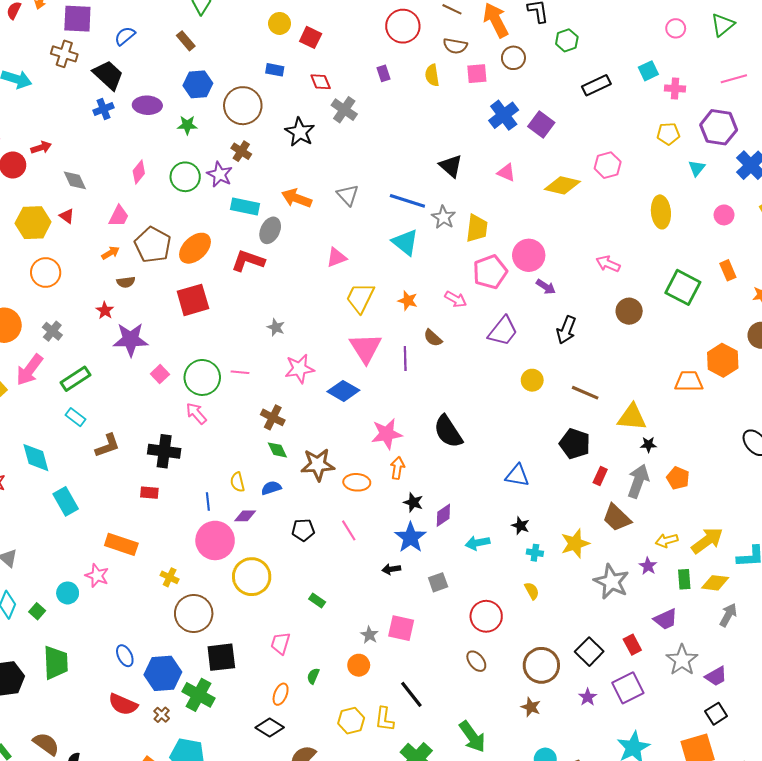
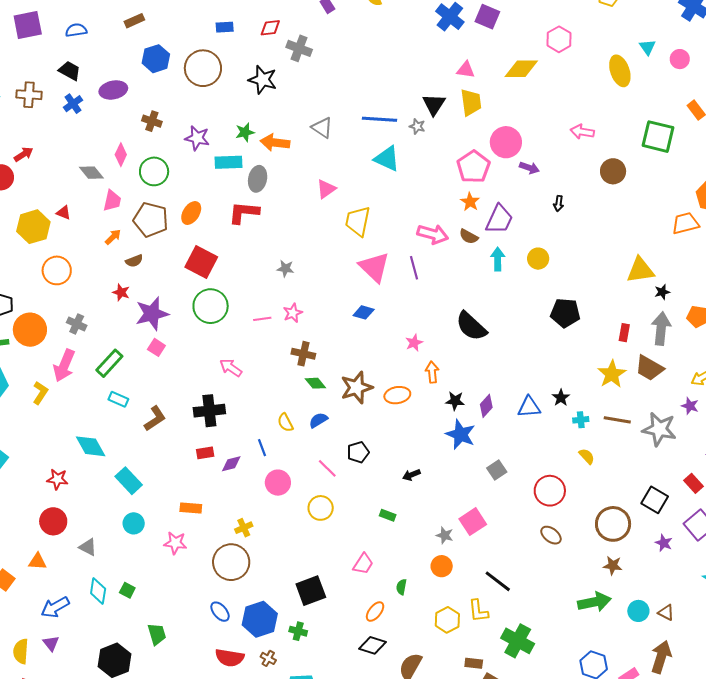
blue semicircle: (125, 36) -> (76, 30), turned 45
brown rectangle: (186, 41) -> (134, 21), turned -60
brown cross: (64, 54) -> (29, 95), moved
black trapezoid: (108, 75) -> (70, 71), size x0.7
red diamond: (321, 82) -> (270, 28), turned -60
green star: (187, 125) -> (245, 132), moved
brown cross: (241, 151) -> (152, 121), moved
black triangle: (451, 166) -> (434, 104), moved, turned 35
cyan triangle: (697, 168) -> (647, 47), moved
green circle: (185, 177) -> (154, 171), moved
gray diamond: (75, 180) -> (91, 173), moved
gray star: (444, 217) -> (417, 126), size x0.7
yellow trapezoid: (477, 228) -> (471, 102), moved
orange ellipse: (195, 248) -> (191, 213), size x0.7
pink arrow: (456, 299) -> (433, 234), moved, size x1.4
red square: (193, 300) -> (201, 262), turned -32
orange star: (408, 301) -> (470, 202), moved, turned 30
black arrow: (566, 330) -> (559, 204), size x0.6
brown semicircle: (433, 338) -> (469, 236), moved
pink star: (300, 369) -> (293, 313), moved, size x0.7
pink square: (160, 374) -> (156, 347), moved
green circle: (202, 377) -> (211, 306), moved
blue diamond: (343, 391) -> (364, 312), size x0.7
brown line: (585, 393) -> (617, 420), moved
pink star: (387, 434) -> (414, 343), size x0.6
black pentagon: (575, 444) -> (565, 313), moved
blue triangle: (517, 475) -> (529, 407), moved
purple diamond: (245, 516) -> (231, 464), moved
black star: (520, 526) -> (561, 398), turned 30
pink line: (349, 530) -> (327, 468), moved
pink circle: (215, 540) -> (278, 483), size x0.7
cyan arrow: (478, 543) -> (498, 259), moved, turned 115
yellow star: (575, 543) -> (612, 374), moved
orange rectangle: (121, 544) -> (191, 508), size x0.7
black arrow: (391, 569) -> (411, 475), moved
yellow cross: (170, 577) -> (244, 528), turned -36
yellow circle: (252, 577) -> (321, 508), size x0.7
cyan circle: (68, 593) -> (134, 523), moved
brown circle: (194, 613) -> (231, 562), moved
pink square: (401, 628) -> (473, 522), turned -32
pink trapezoid: (281, 643) -> (363, 564), turned -150
green trapezoid: (56, 663) -> (157, 634), size x0.7
orange ellipse: (281, 694) -> (375, 612), turned 30
green cross: (199, 695) -> (298, 631), size x0.6
green arrow: (472, 737) -> (594, 602), moved, turned -52

